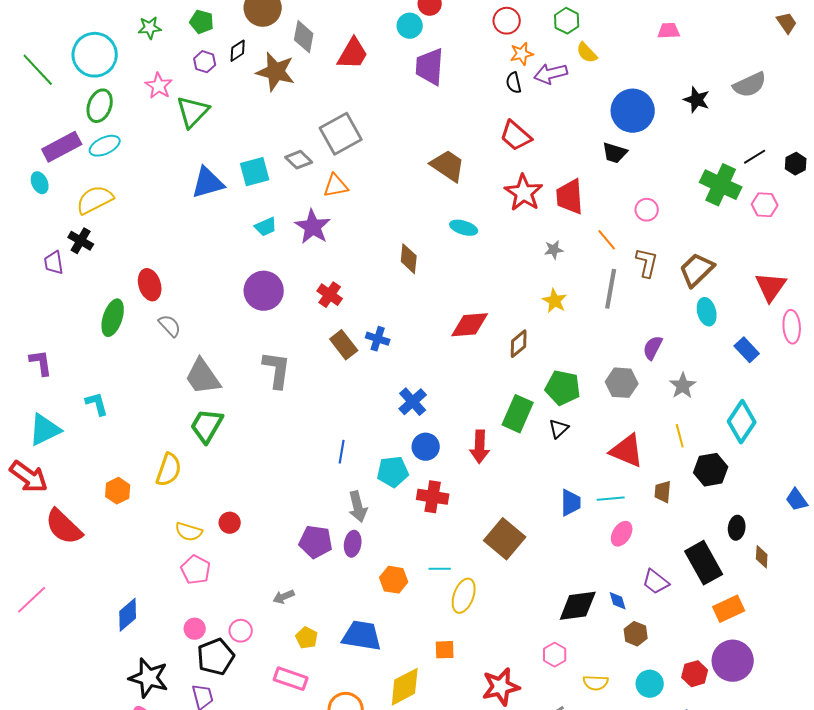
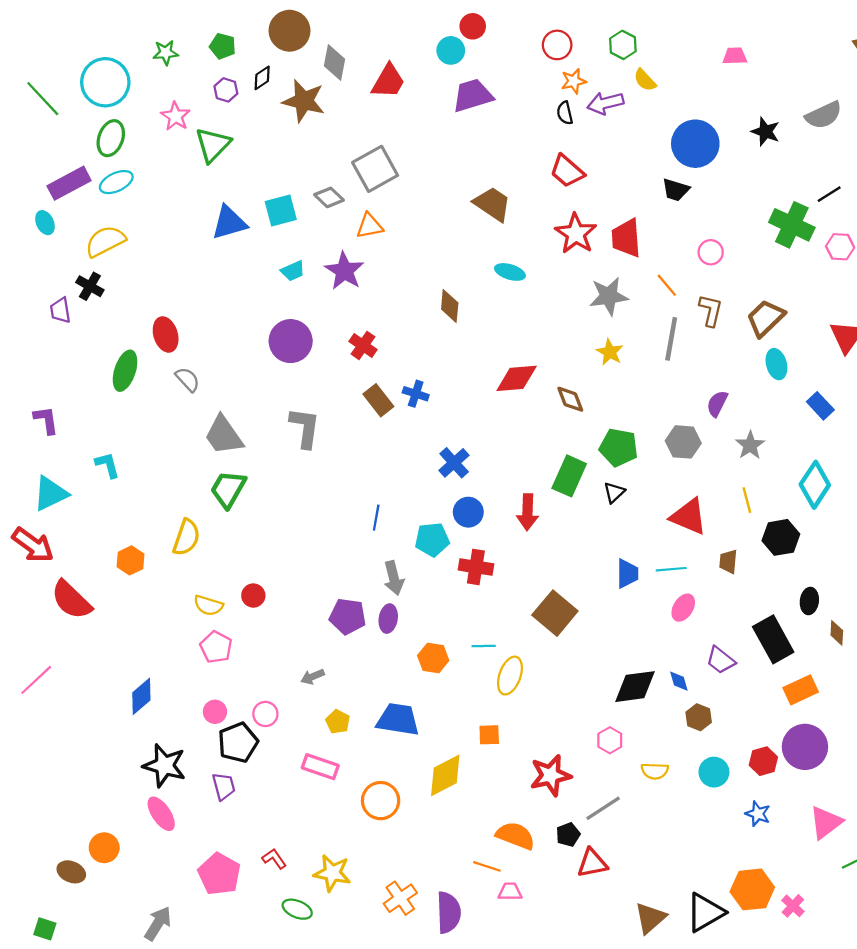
purple trapezoid: (430, 67) -> (473, 95), turned 69
gray star: (554, 250) -> (609, 296), size x1.8
brown diamond: (519, 344) -> (570, 399), turned -72

